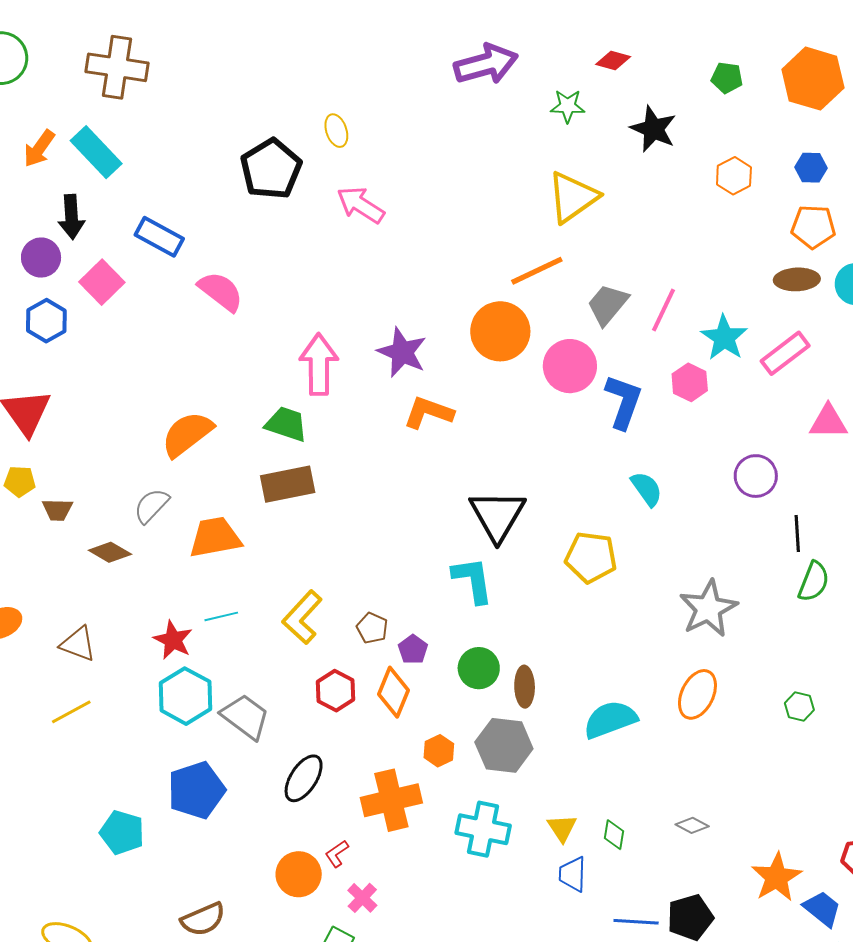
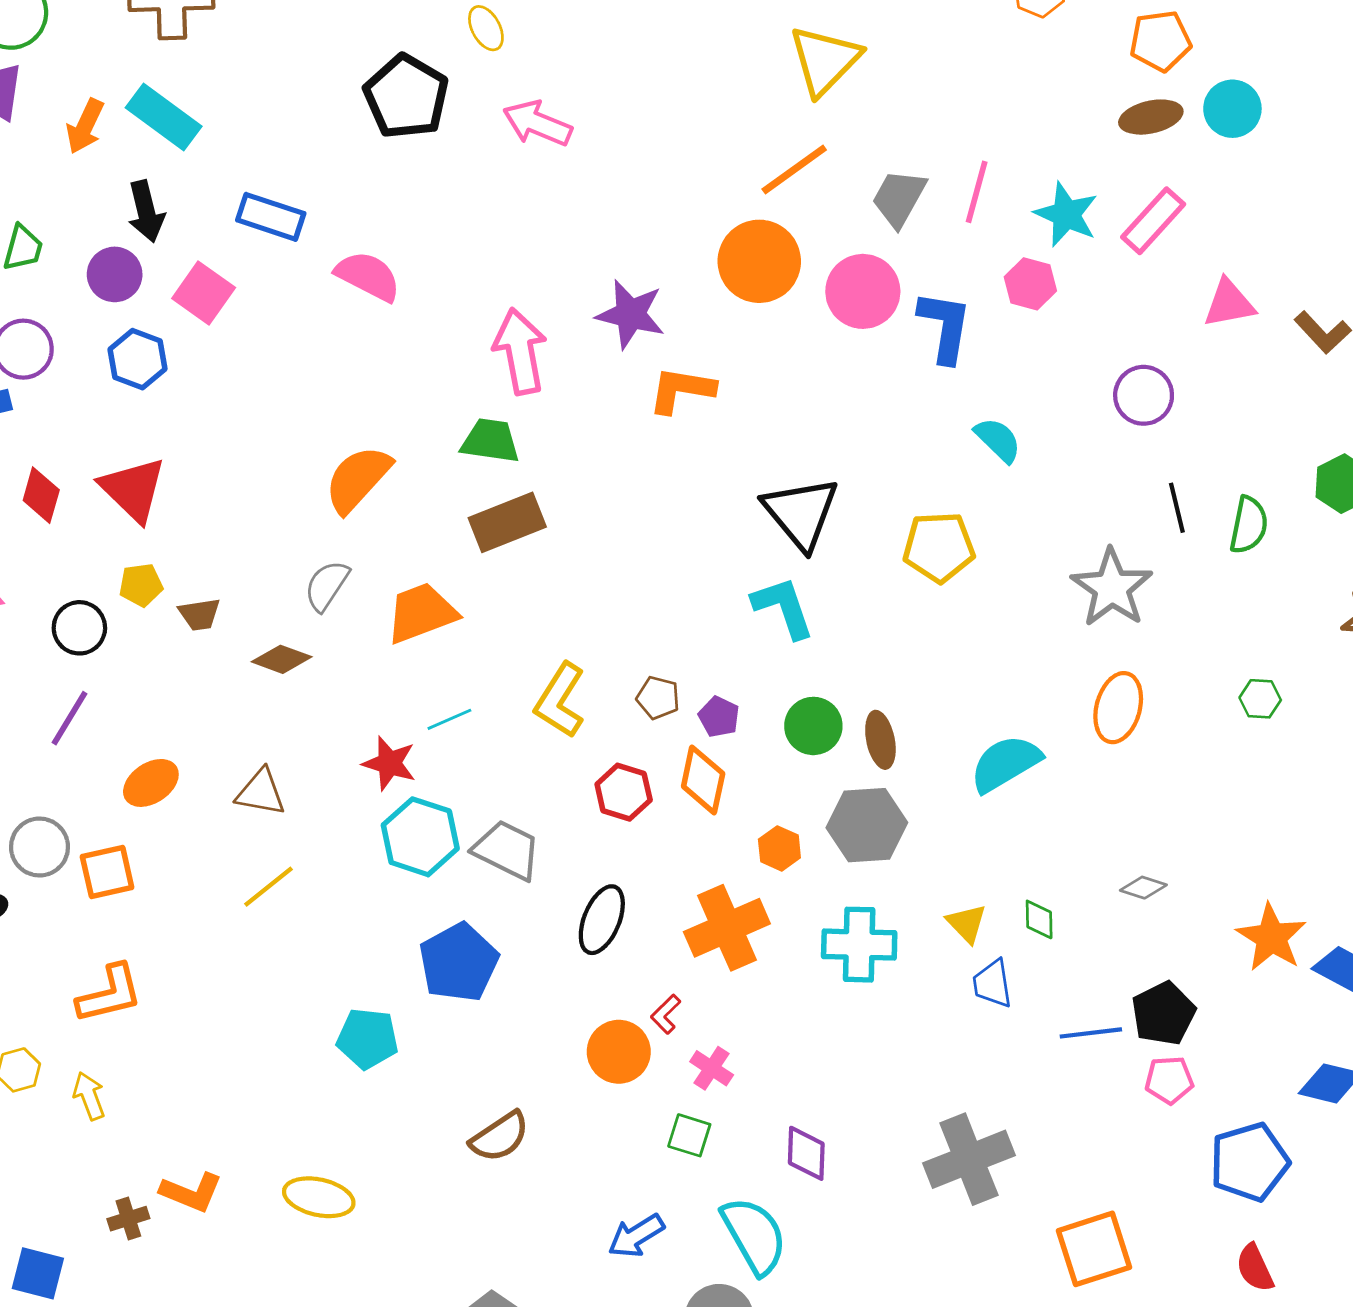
black line: (797, 533) -> (1177, 508), moved

